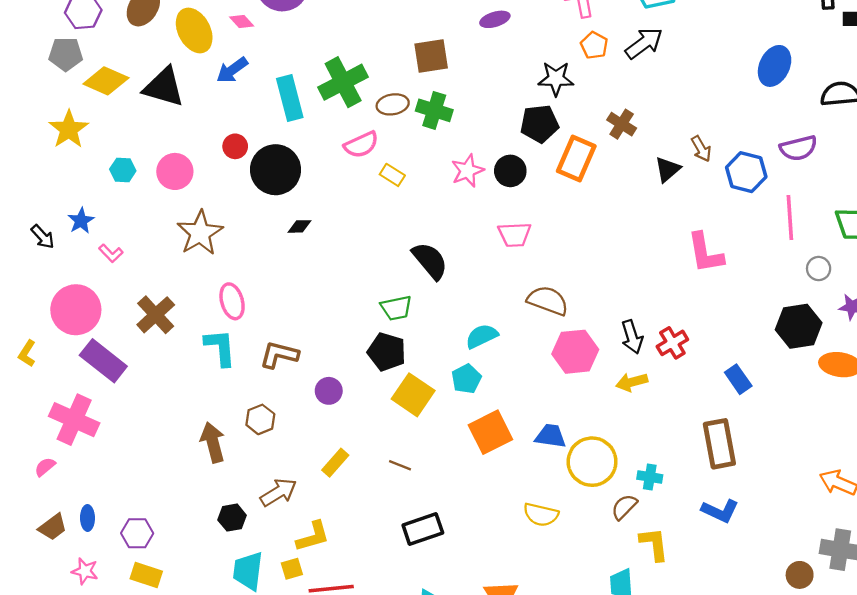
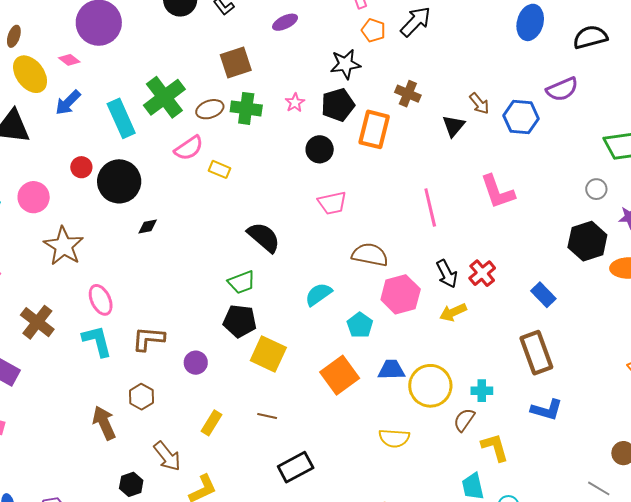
pink star: (467, 171) -> (295, 103), moved, size x0.7
pink line: (790, 217) -> (430, 208), moved
cyan pentagon: (466, 379) -> (360, 325), moved
brown arrow: (278, 492) -> (167, 456), turned 92

